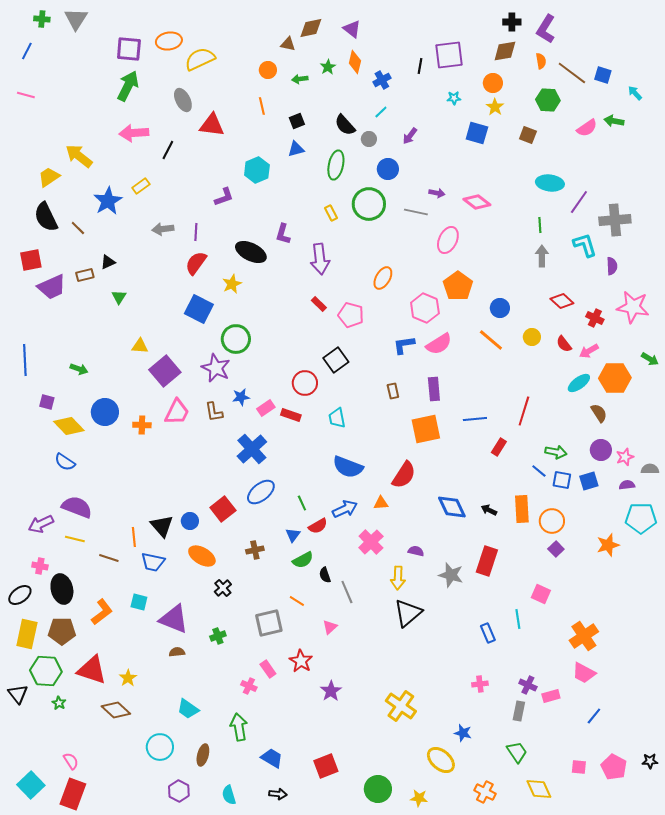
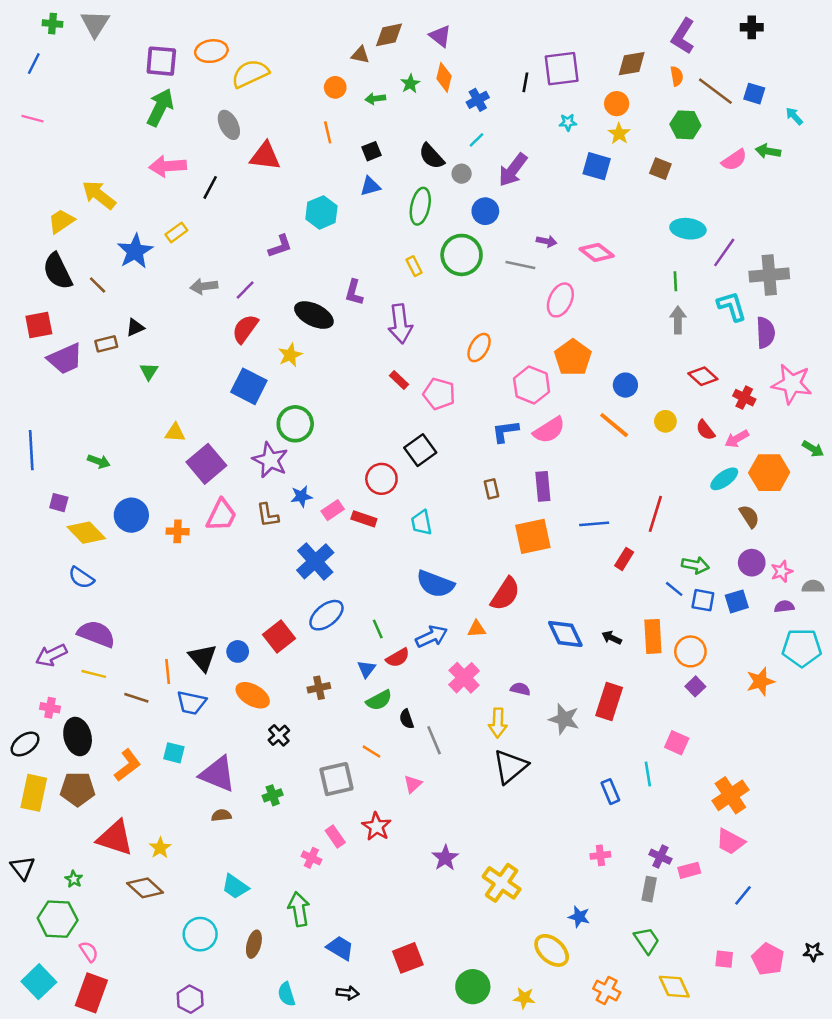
black cross: (512, 22) -> (752, 27), moved
purple arrow: (410, 136) -> (513, 170), size x1.6
purple line: (196, 232) -> (245, 290), turned 42
purple semicircle: (612, 266) -> (765, 333), size x1.4
green hexagon: (46, 671) -> (58, 919), moved
purple star: (331, 691) -> (445, 858), moved
purple hexagon: (179, 791) -> (190, 999), moved

